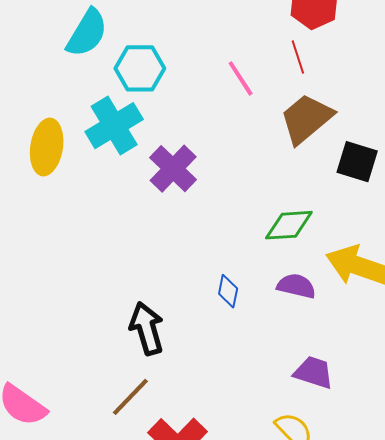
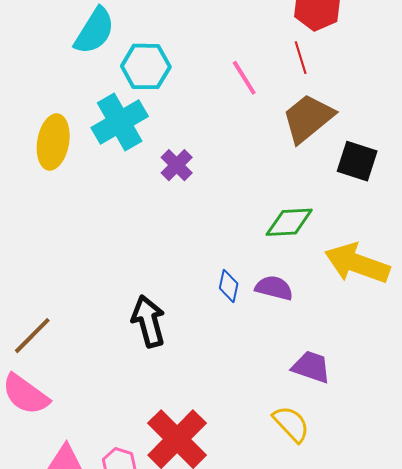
purple cross: (173, 169) -> (177, 165), size x0.7
purple semicircle: (296, 286) -> (274, 288), moved
brown line: (130, 397) -> (32, 336), moved

